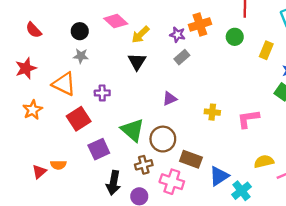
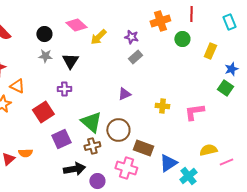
orange cross: (200, 24) -> (160, 21), moved
black triangle: (137, 62) -> (70, 61), moved
orange triangle: (64, 84) -> (17, 86), moved, size x0.7
brown cross: (144, 165) -> (92, 146), moved
black arrow: (113, 183) -> (74, 169), turned -110

